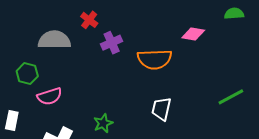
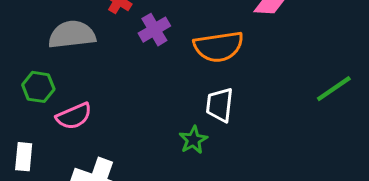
white trapezoid: (161, 109) -> (220, 105), moved
green star: (103, 123) -> (193, 140), moved

